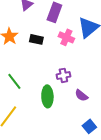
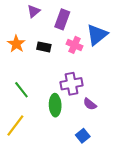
purple cross: (63, 75) -> (71, 84), size x1.5
blue square: (89, 126) -> (83, 136), moved

